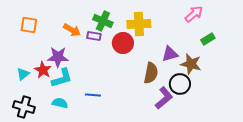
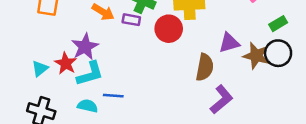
purple star: (58, 57) -> (85, 47), turned -30
black circle: (180, 84) -> (278, 53), moved
blue line: (93, 95) -> (113, 96), moved

